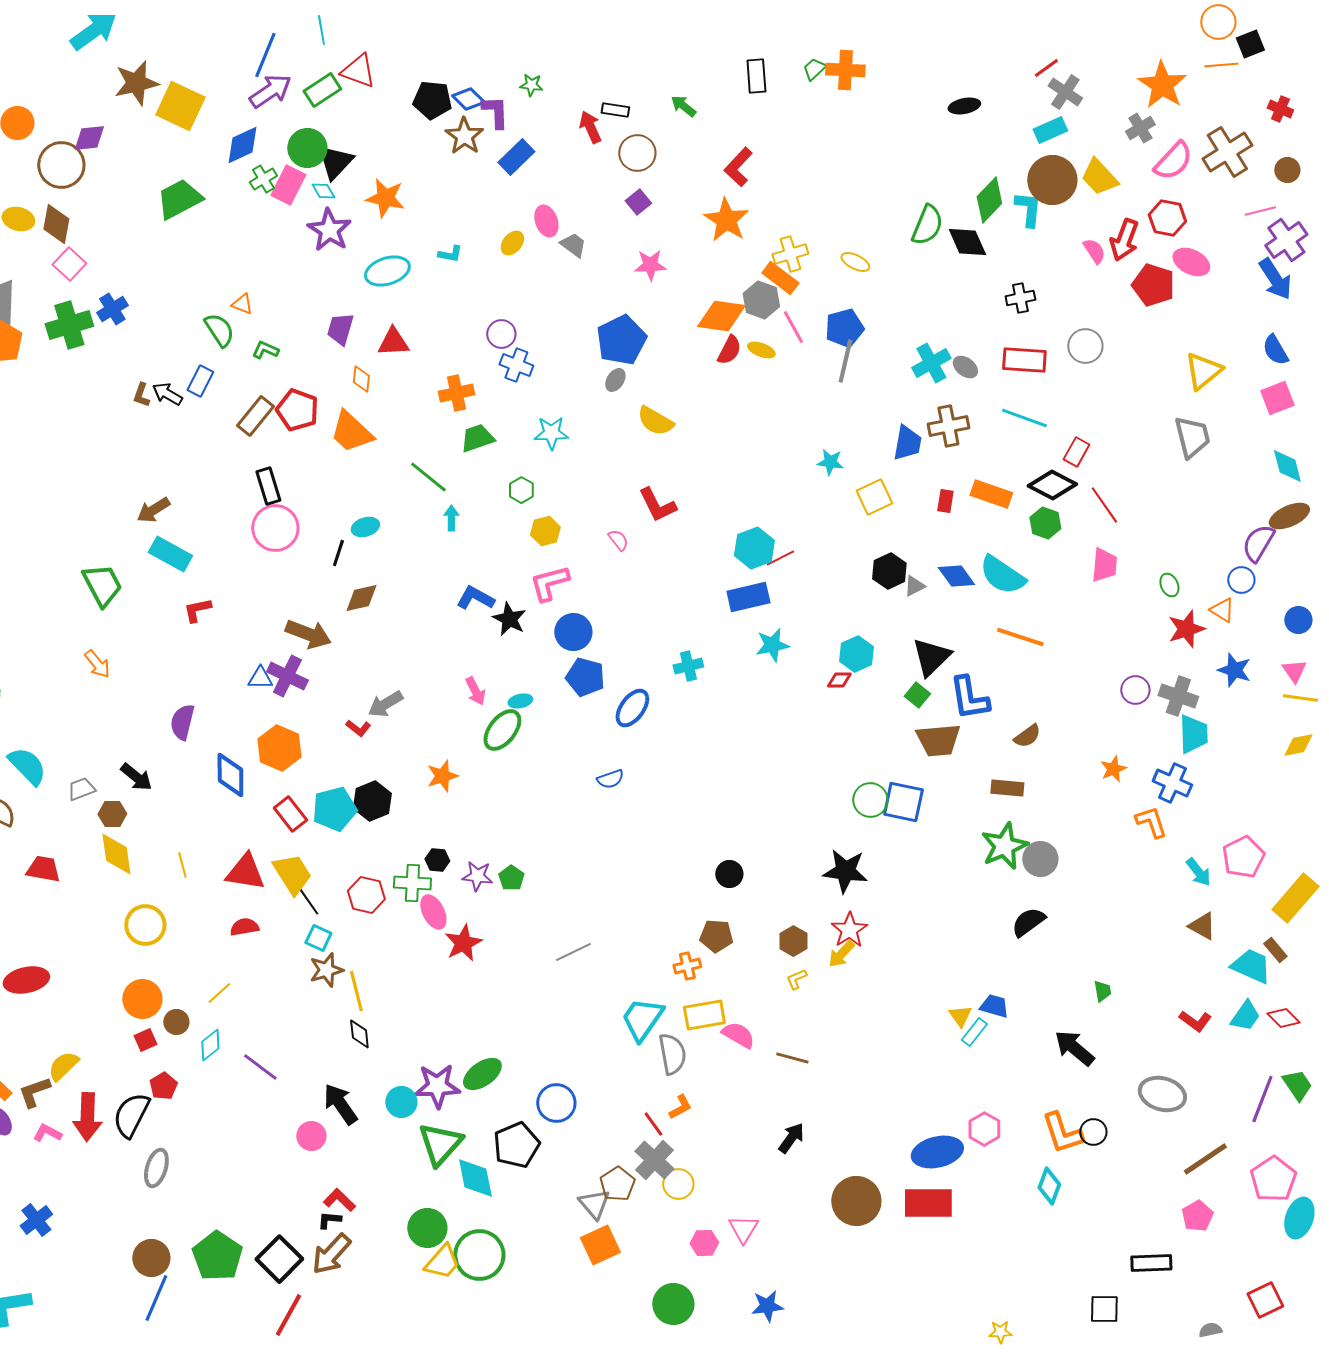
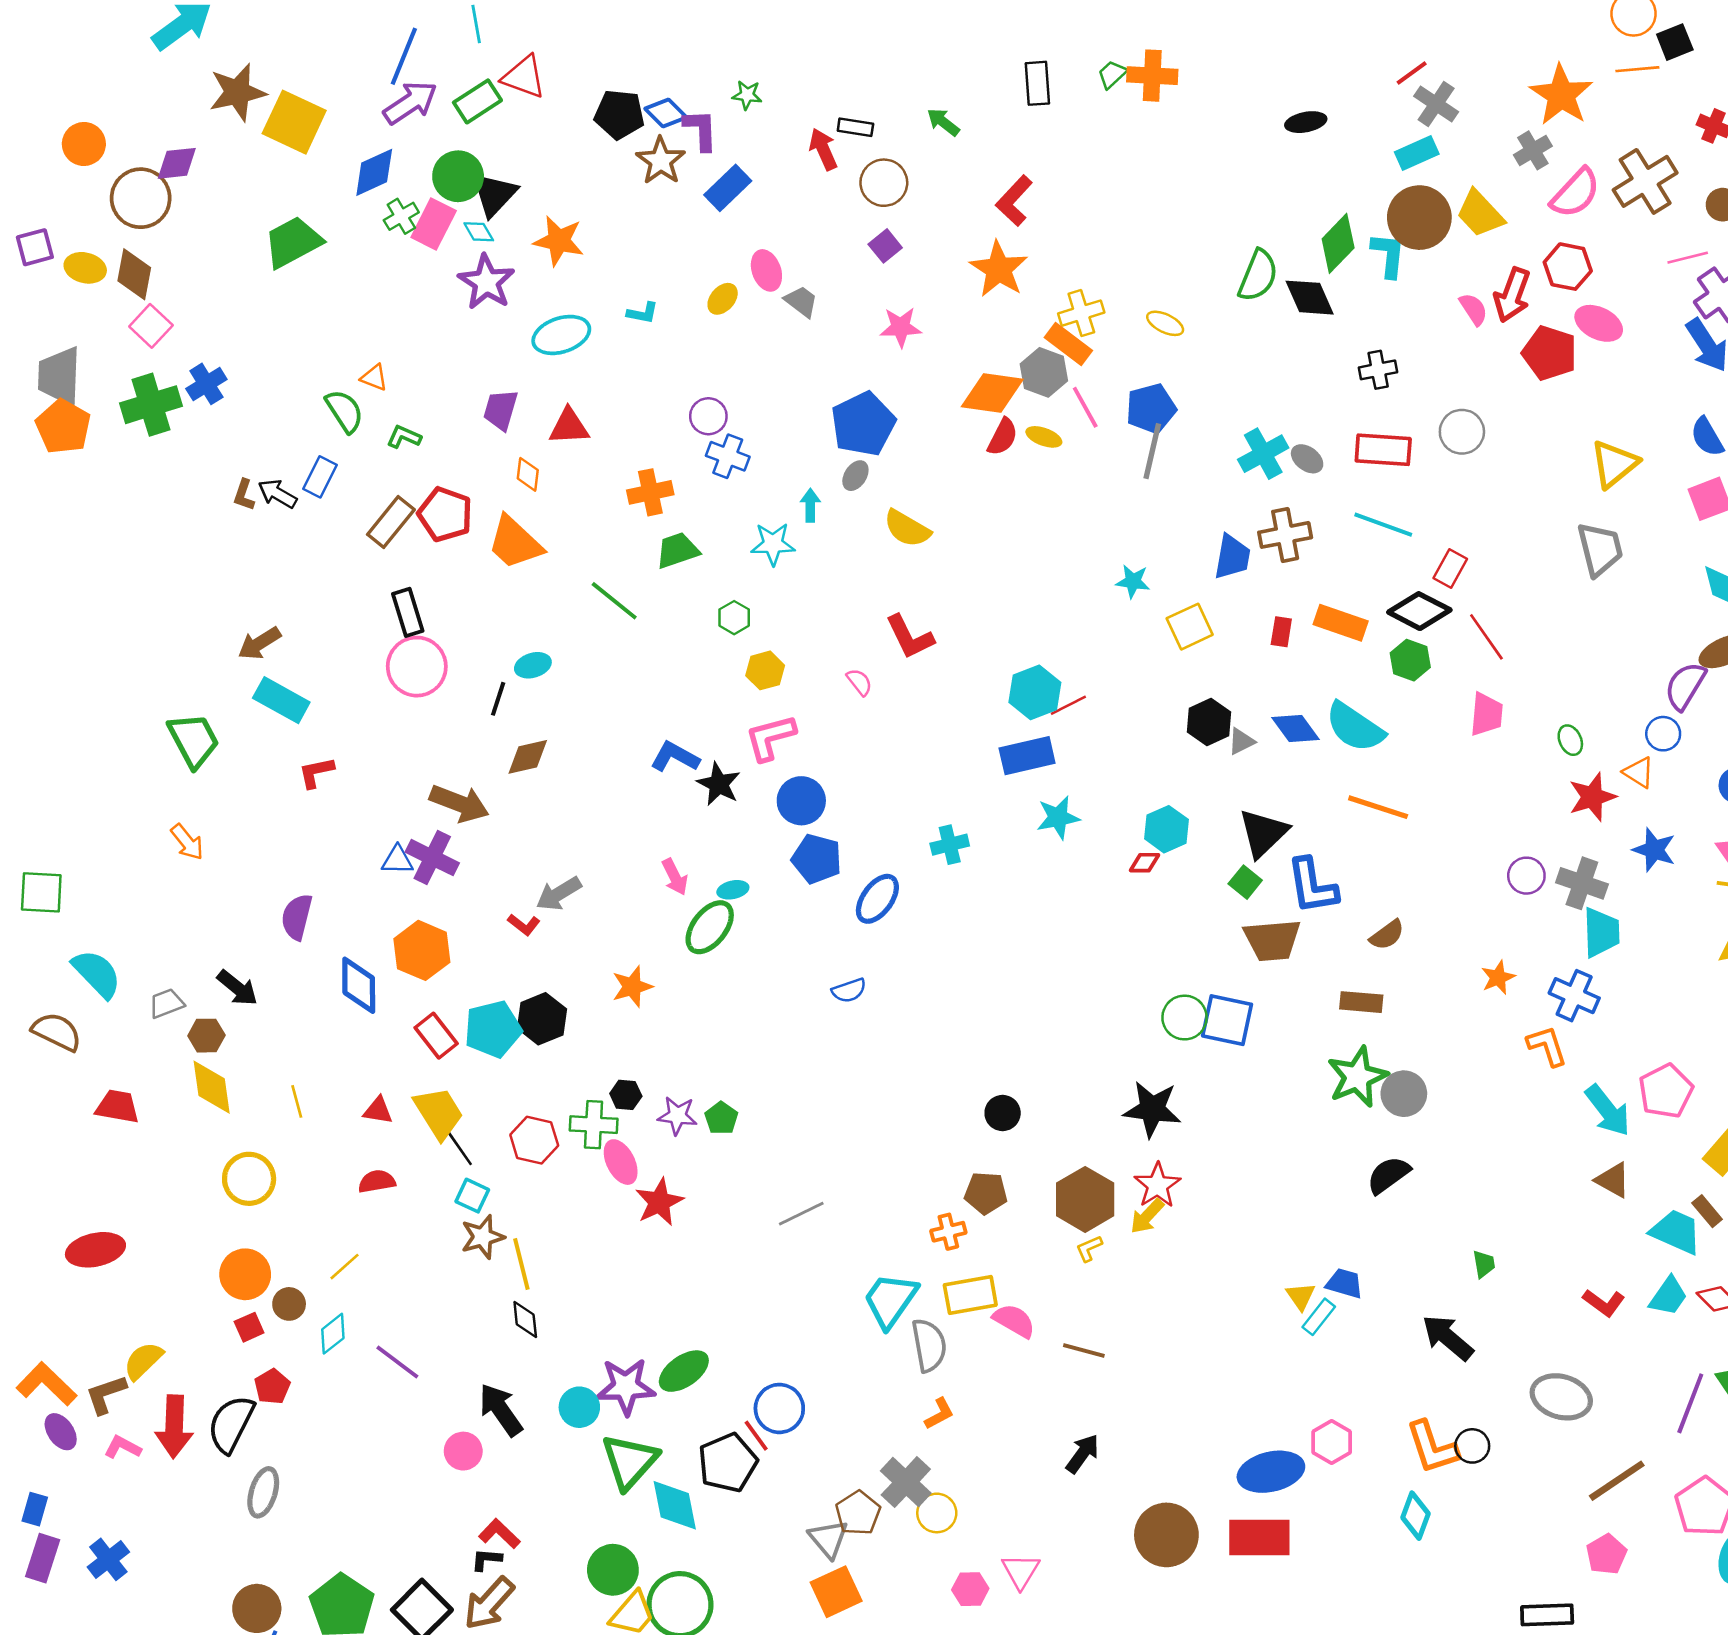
cyan arrow: (451, 518) -> (810, 505), moved
red triangle: (245, 872) -> (378, 1110), size x0.6
cyan arrow: (1198, 872) -> (1608, 1110), size x1.4
brown hexagon: (793, 941) -> (1085, 1199), size x1.6
red line: (653, 1124) -> (756, 1436), moved

